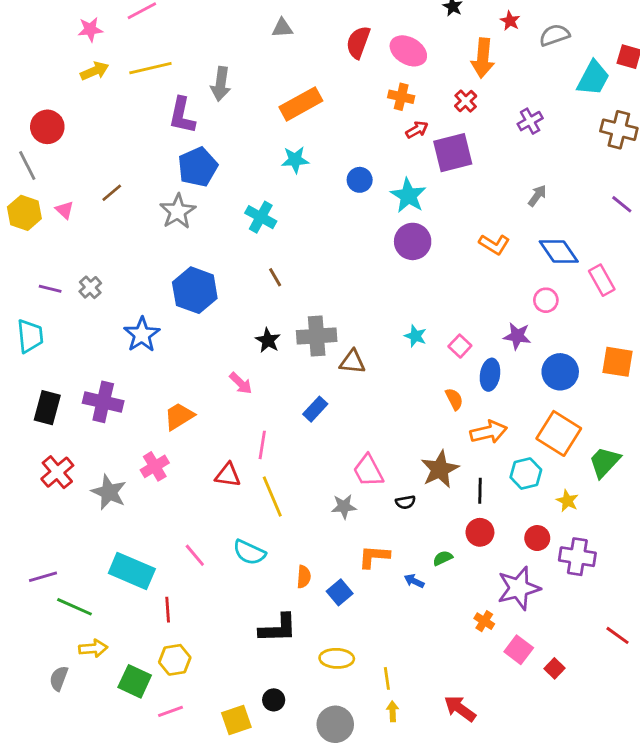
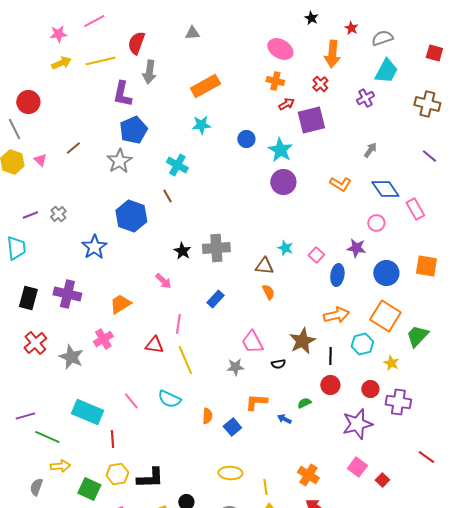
red semicircle: (358, 42) -> (136, 43), moved
cyan trapezoid: (593, 78) -> (386, 71), moved
brown line: (275, 277) -> (167, 196), moved
purple line: (50, 289) -> (30, 215), turned -35
brown triangle: (352, 362) -> (264, 266), moved
orange semicircle: (454, 399) -> (268, 292), moved
orange cross: (484, 621) -> (308, 475), moved, size x1.5
black L-shape: (278, 628) -> (150, 478), moved

